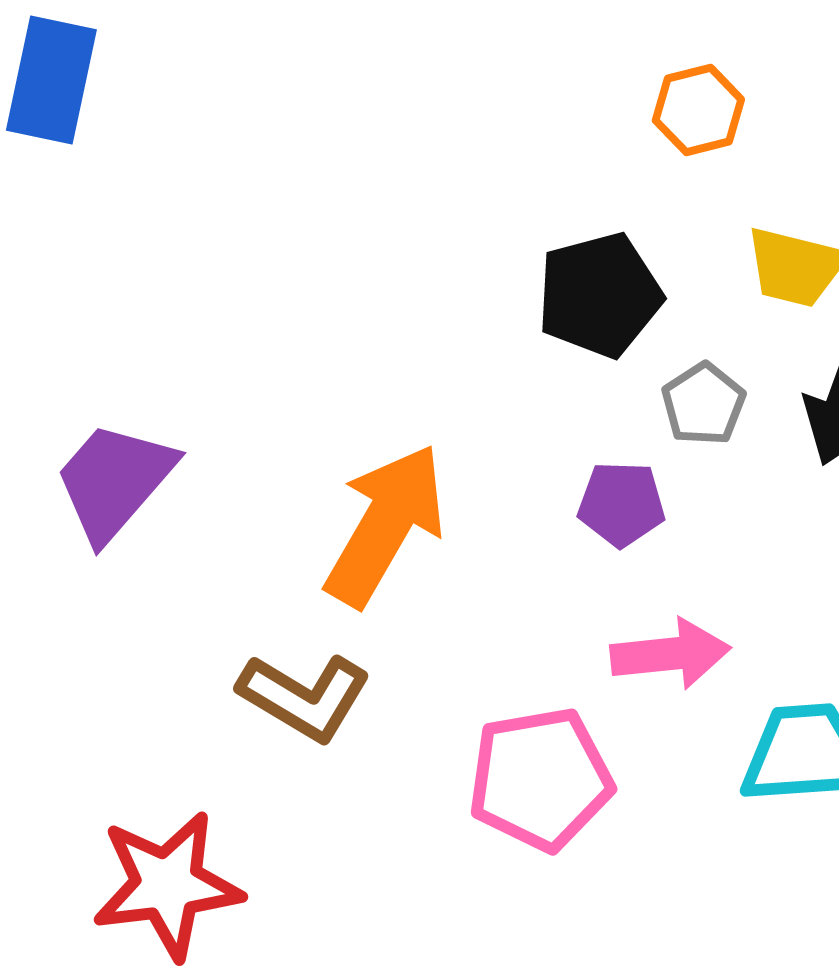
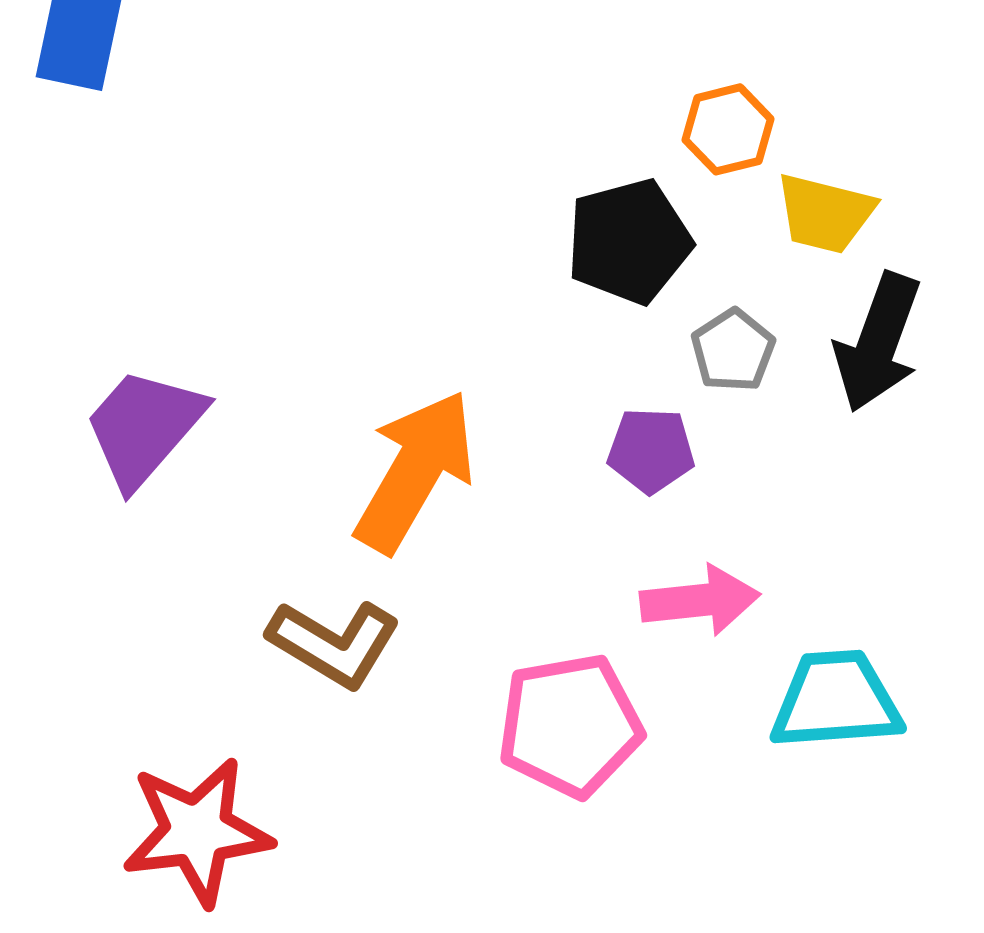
orange hexagon: (698, 110) -> (728, 129), moved

